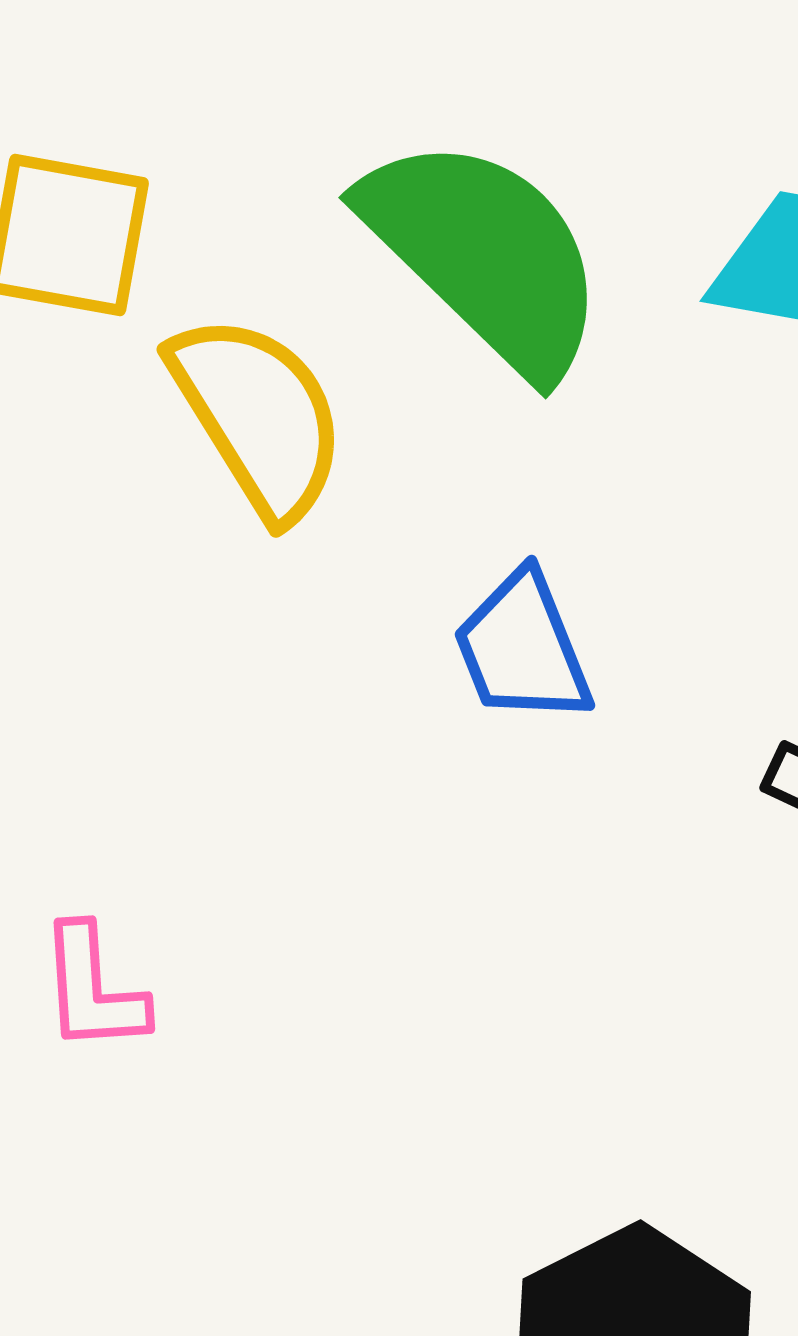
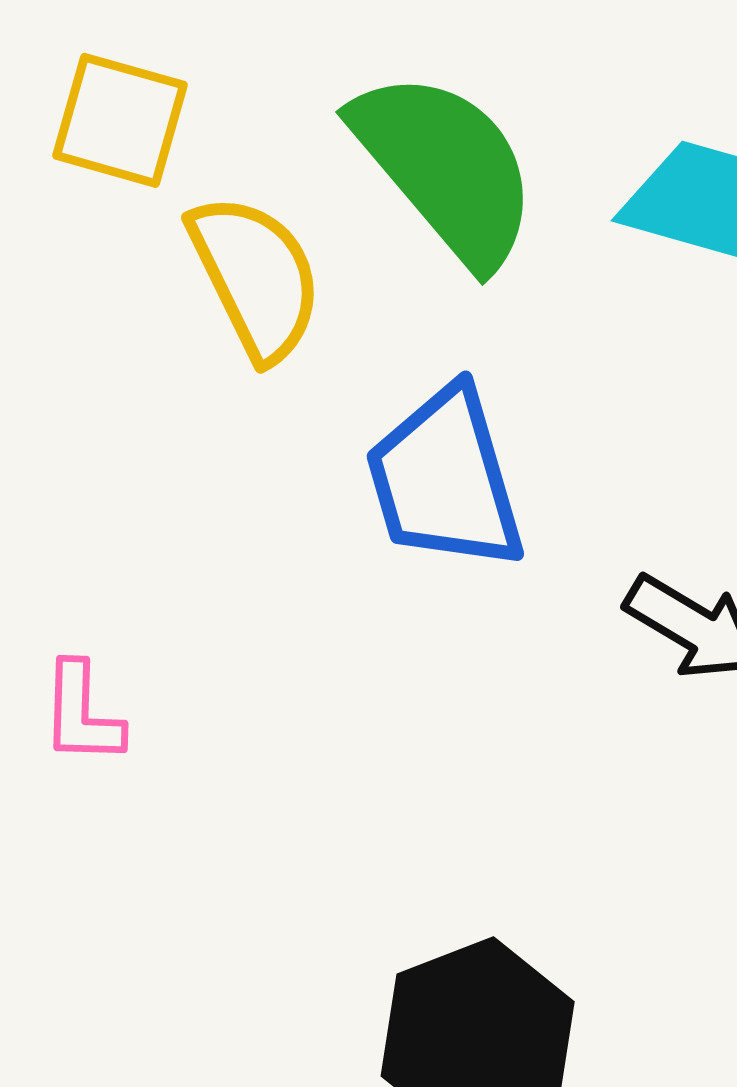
blue trapezoid: (522, 648) -> (445, 479), size x1.5

